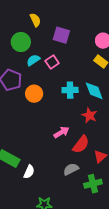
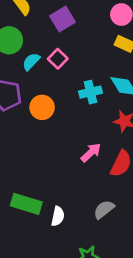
purple square: (61, 35) -> (63, 19), turned -36
gray semicircle: (71, 169) -> (104, 210), moved

